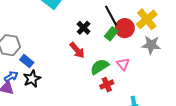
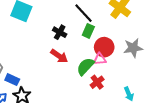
red circle: (125, 28) -> (104, 47), moved
gray star: (151, 45) -> (133, 48), moved
pink triangle: (123, 64) -> (100, 59), moved, turned -40

